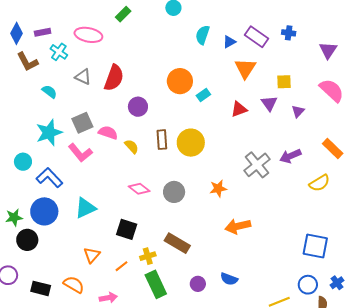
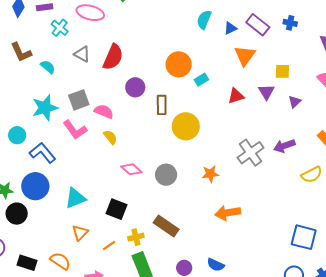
brown L-shape: (27, 62) -> (21, 52), moved
brown rectangle: (162, 140) -> (162, 105), moved
yellow semicircle: (132, 146) -> (110, 137), moved
cyan triangle: (85, 208) -> (75, 198), moved

